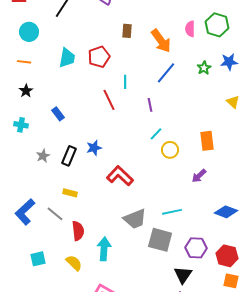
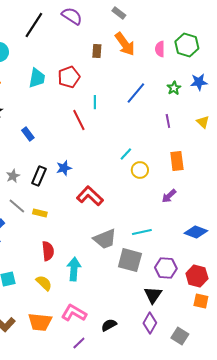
orange arrow: (161, 41) -> (125, 44), moved
purple line: (150, 105) -> (168, 121), moved
gray line: (55, 214) -> (17, 206), moved

